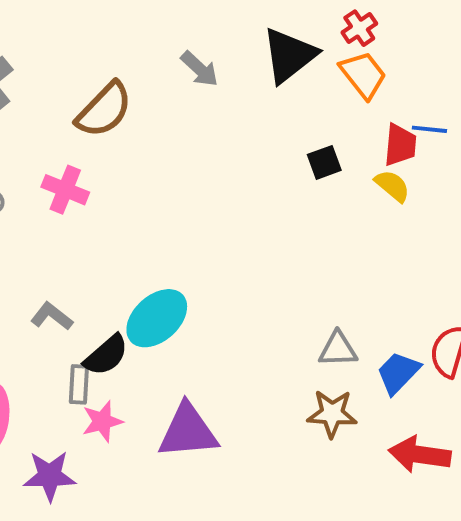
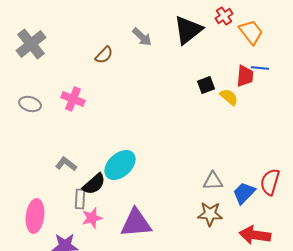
orange trapezoid: (363, 75) -> (251, 32), moved
brown semicircle: (104, 110) -> (104, 55), moved, size x0.6
yellow semicircle: (392, 186) -> (229, 97), moved

